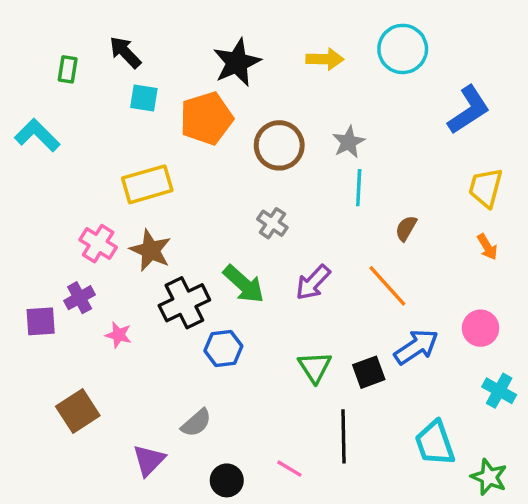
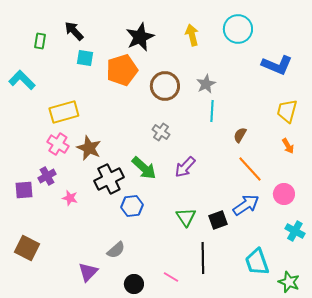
yellow arrow: (325, 59) -> (192, 35), turned -105
blue L-shape: (469, 110) -> (277, 65), turned 56
yellow rectangle: (147, 184) -> (64, 112), moved
orange line: (387, 286) -> (250, 169), moved
brown square: (78, 411) -> (27, 248), moved, turned -30

